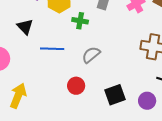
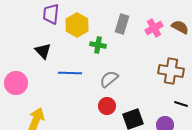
red circle: (76, 86) -> (107, 106), moved

